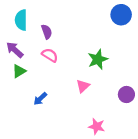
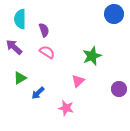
green triangle: (19, 71) -> (20, 78), moved
pink star: (97, 126) -> (66, 108), moved

